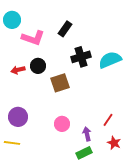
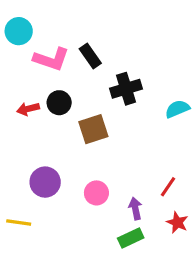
black rectangle: (65, 29) -> (90, 56), moved, turned -70
cyan semicircle: (110, 60) -> (177, 109), moved, size x0.7
purple circle: (18, 117) -> (45, 182), moved

